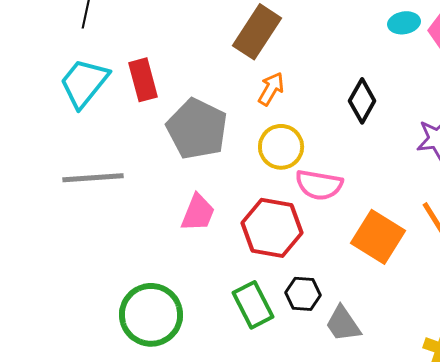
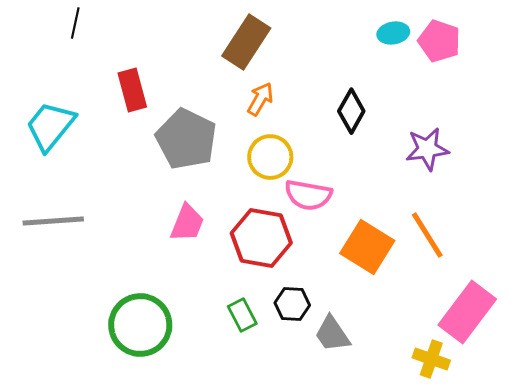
cyan trapezoid: (84, 83) -> (50, 126), moved
gray line: (93, 178) -> (53, 221), moved
green rectangle: (253, 305) -> (242, 315), size x0.7

